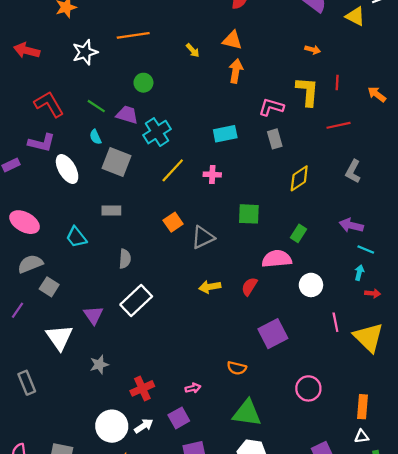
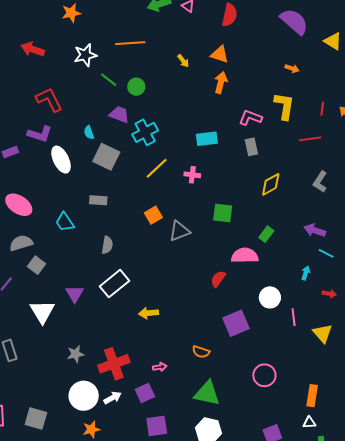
red line: (337, 82) -> (322, 109), moved
green line: (96, 106) -> (109, 80), moved
cyan arrow: (359, 273) -> (306, 273), moved
white circle: (311, 285) -> (270, 297), moved
yellow arrow: (210, 287) -> (149, 313), moved
yellow triangle: (369, 337) -> (323, 333), size x0.7
gray star: (99, 365) -> (75, 354), moved
red cross: (142, 388) -> (114, 364), size x1.4

